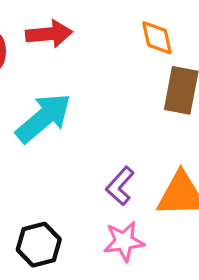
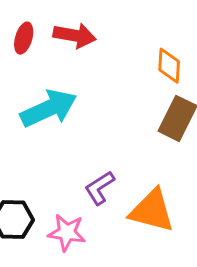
pink star: (124, 241) -> (67, 232), moved

